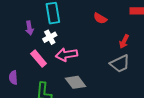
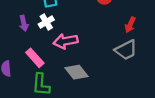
purple arrow: (29, 28) -> (24, 23), moved
pink rectangle: (39, 59) -> (35, 58), moved

